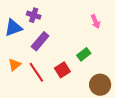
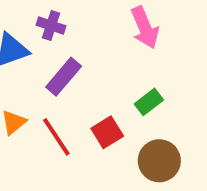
pink arrow: (96, 22) -> (145, 28), moved, size x1.5
brown circle: (100, 85) -> (159, 161), moved

